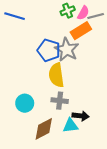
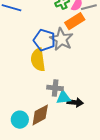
yellow semicircle: (56, 75) -> (38, 60), moved
cyan circle: (25, 103) -> (20, 120), moved
cyan triangle: (70, 126) -> (63, 98), moved

